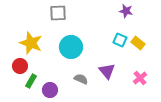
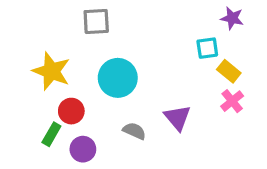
purple star: (126, 11) -> (232, 18), moved
cyan square: (120, 40) -> (207, 48), moved, turned -32
red circle: (20, 66) -> (71, 111), moved
pink cross: (140, 78) -> (232, 101), moved

